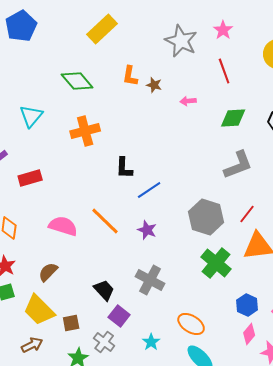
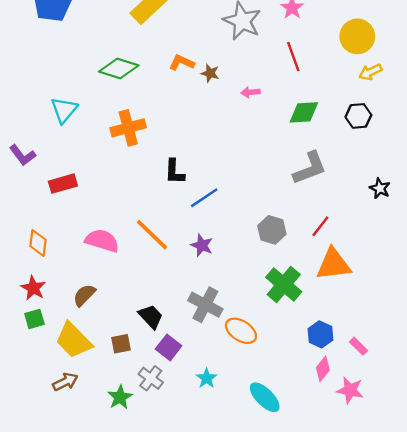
orange L-shape: (130, 76) -> (182, 63), turned 105
green diamond: (77, 81) -> (119, 68), turned -32
gray hexagon: (206, 217) -> (272, 230), size x0.7
brown square: (71, 323) -> (121, 344), moved
orange ellipse: (191, 324) -> (241, 331), moved

